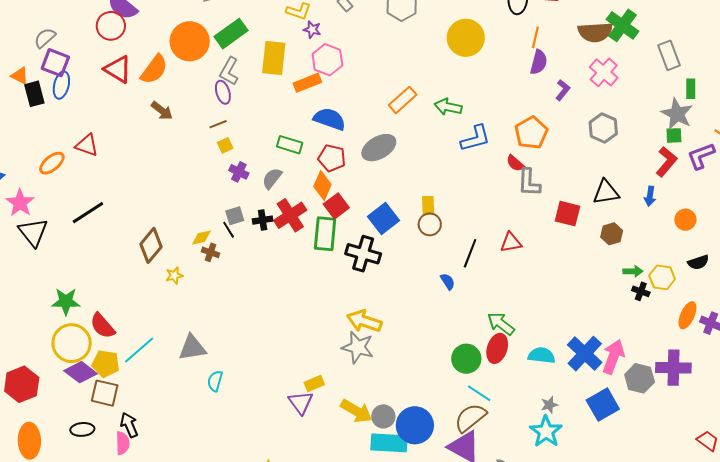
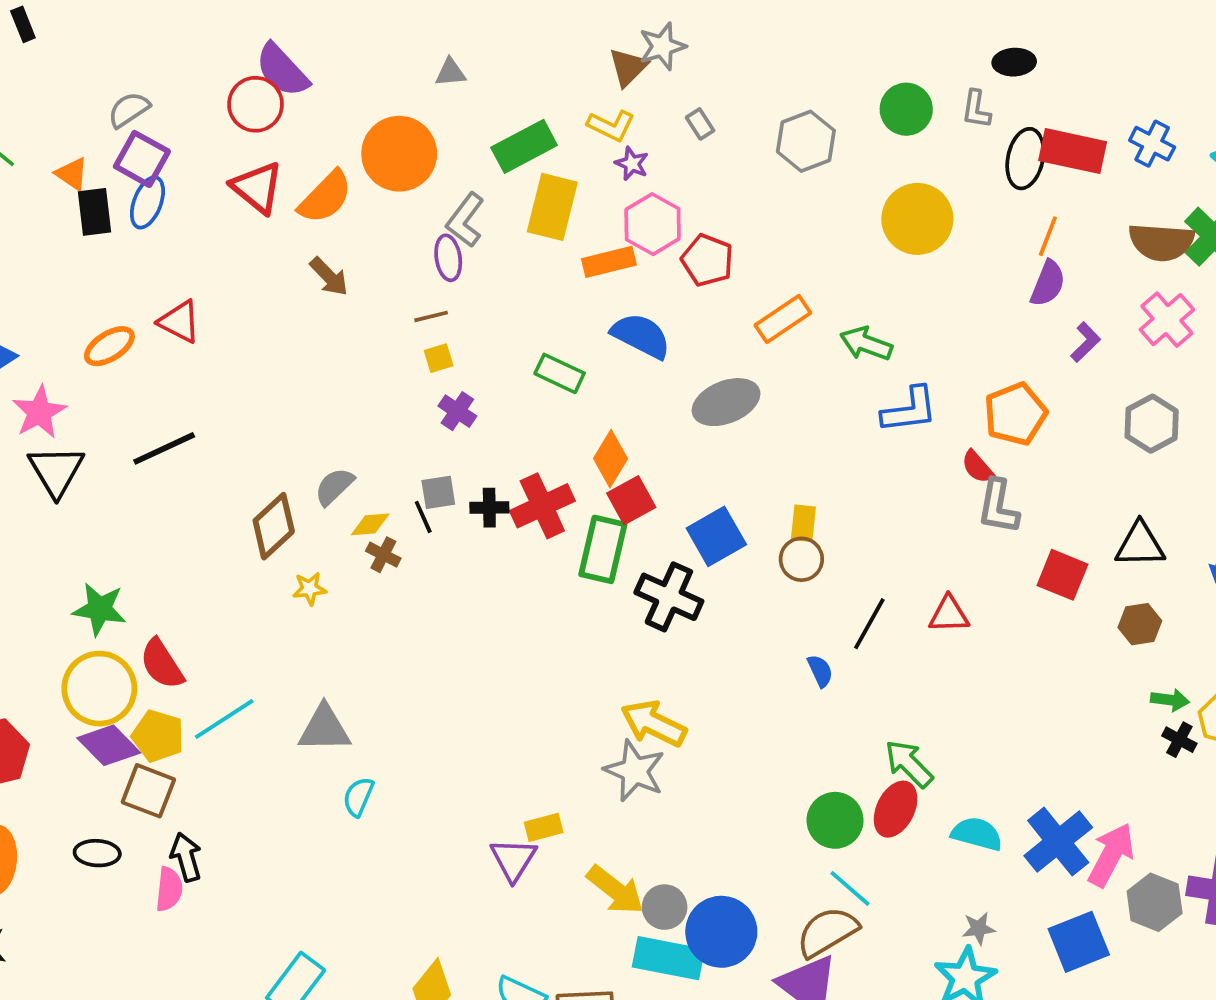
green rectangle: (231, 34) -> (524, 146), moved
red pentagon: (332, 158) -> (707, 260), moved
gray semicircle: (272, 178) -> (334, 487), moved

